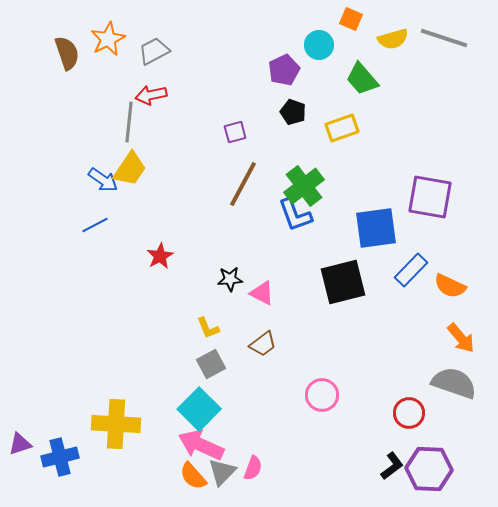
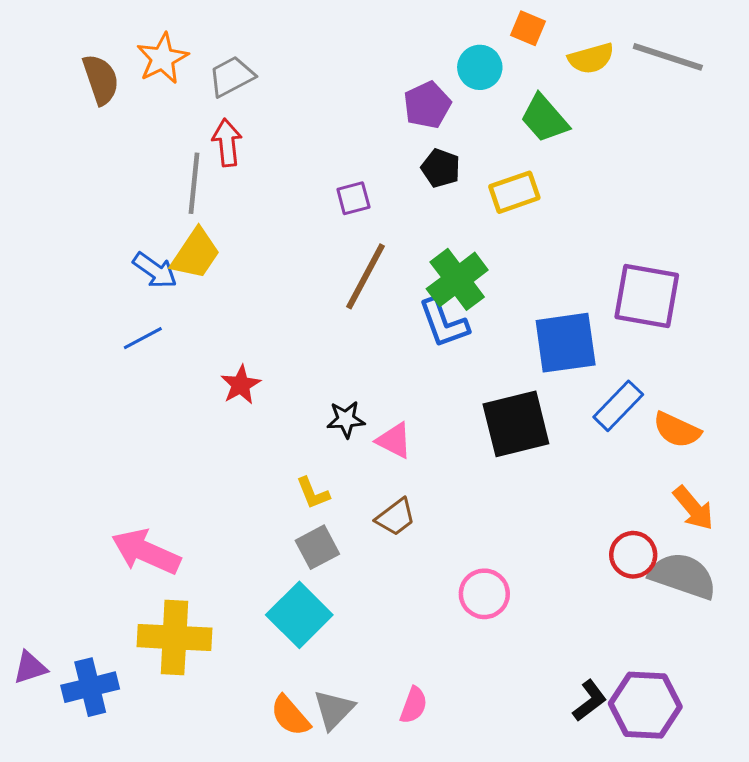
red arrow: (151, 95) -> (227, 143), turned 96
red circle: (409, 413) -> (633, 555), moved
pink arrow: (201, 445) -> (146, 552), moved
pink semicircle: (253, 468) -> (414, 705), moved

